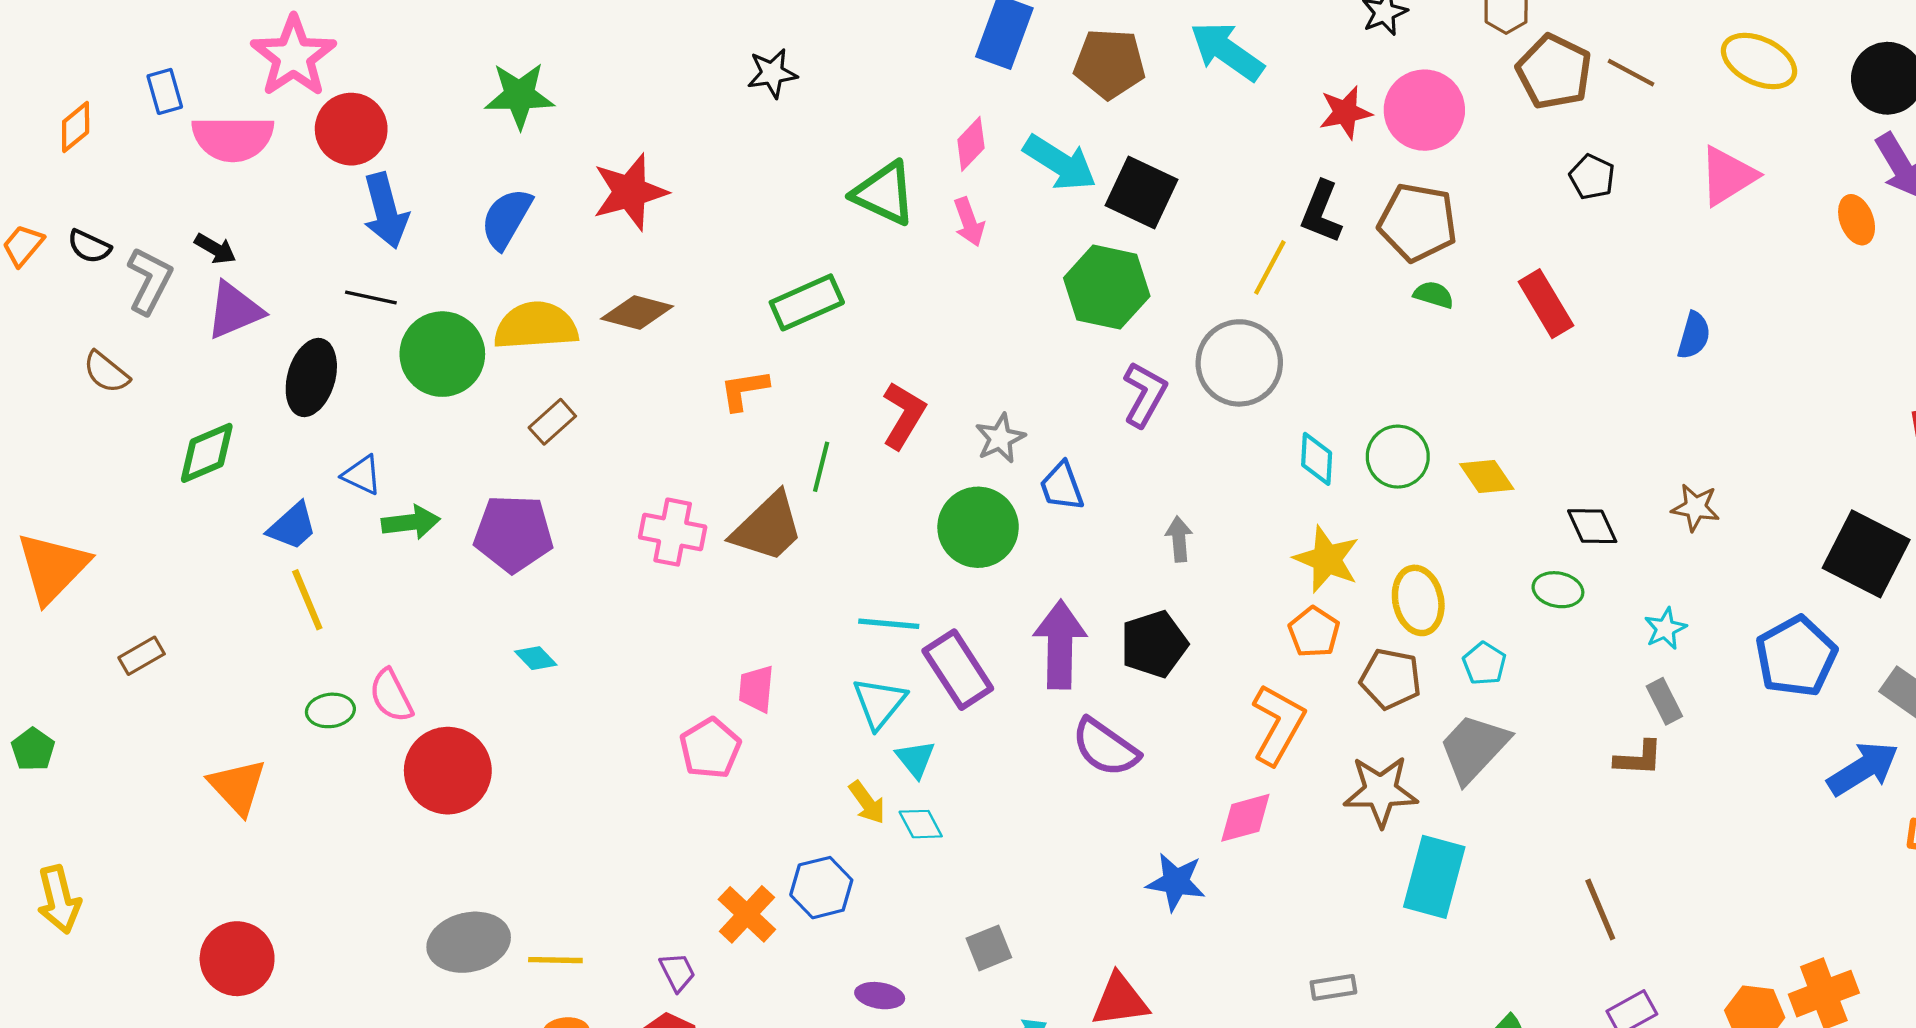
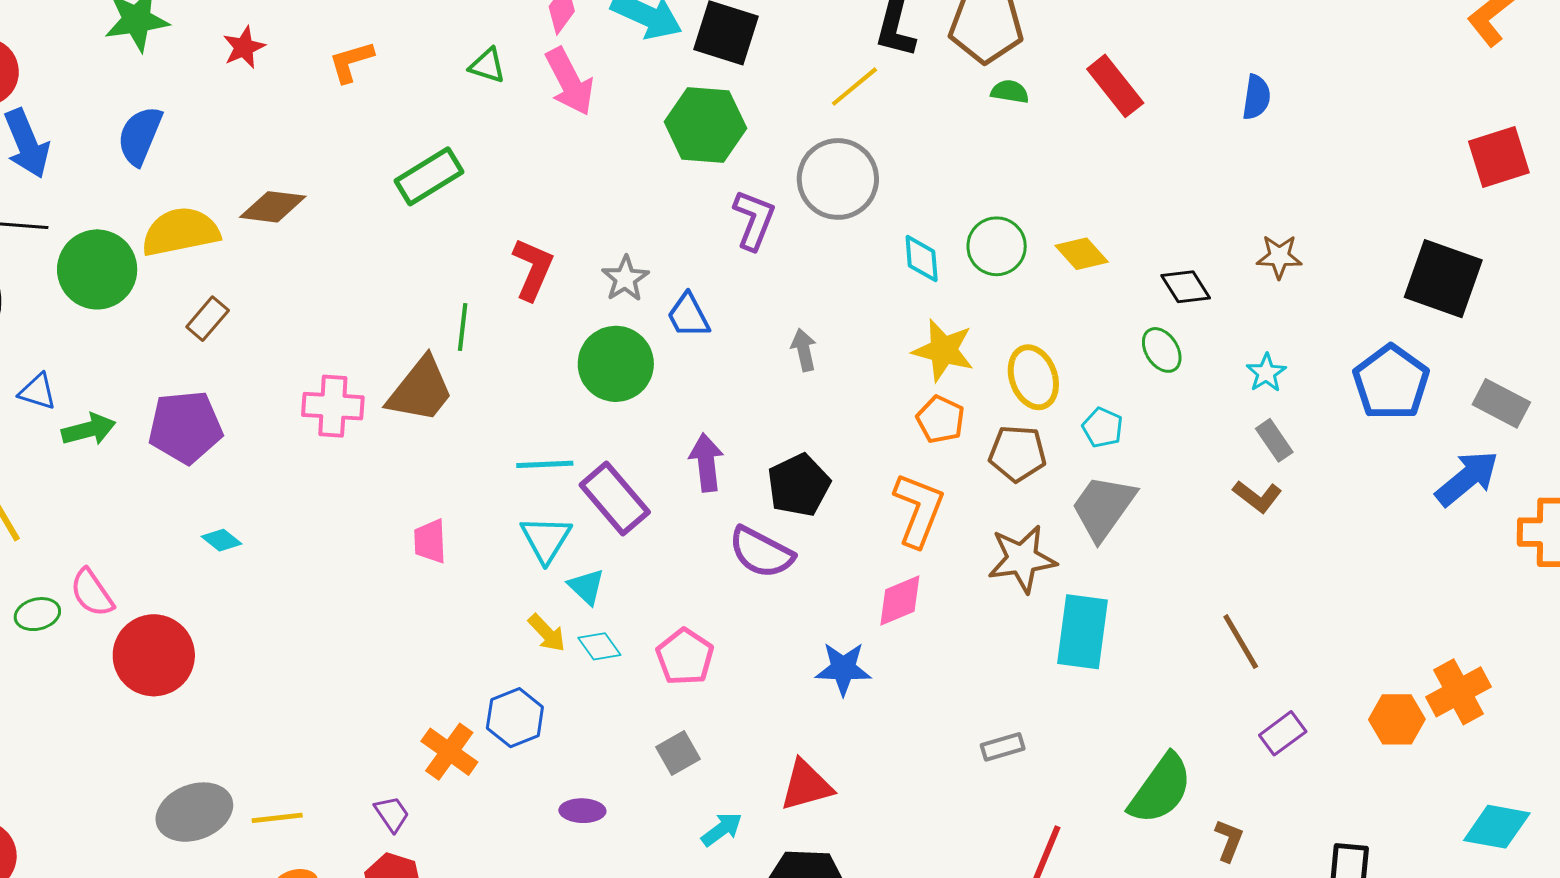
red star: (630, 192) -> (244, 47), moved, size x0.6
green triangle: (884, 193) -> (487, 66), size x0.6
pink arrow: (969, 222) -> (570, 82), size x1.5
yellow line: (1270, 267) -> (854, 87), turned 30
orange L-shape: (744, 390) -> (351, 62), moved
green ellipse: (1558, 590) -> (1162, 350), turned 54
black pentagon: (1154, 644) -> (799, 485), moved
purple arrow: (1060, 645) -> (706, 463), size x0.7
pink pentagon: (710, 748) -> (685, 657), moved
brown L-shape: (1639, 758) -> (1257, 496), turned 42

